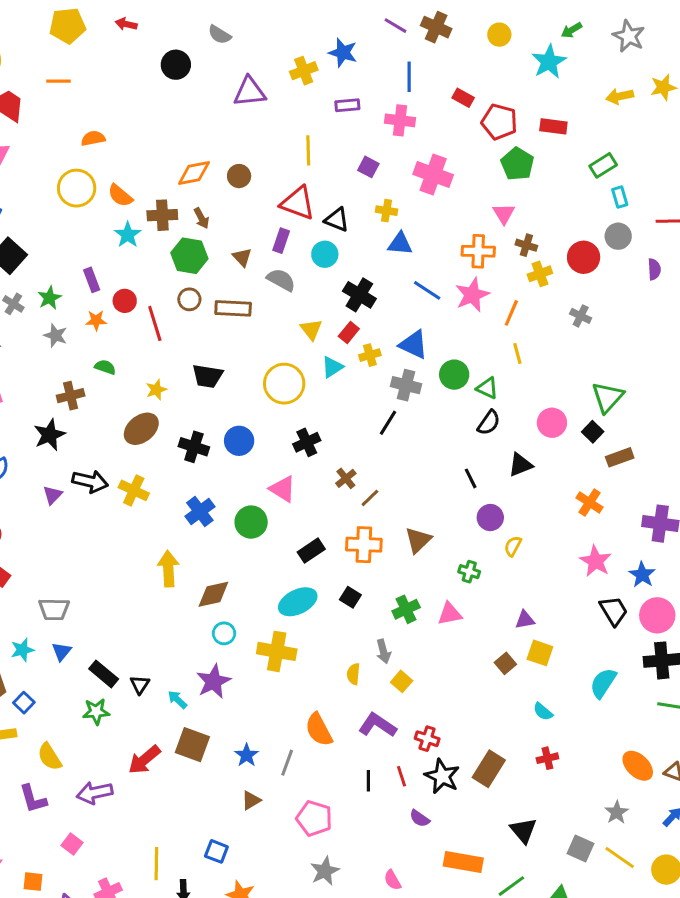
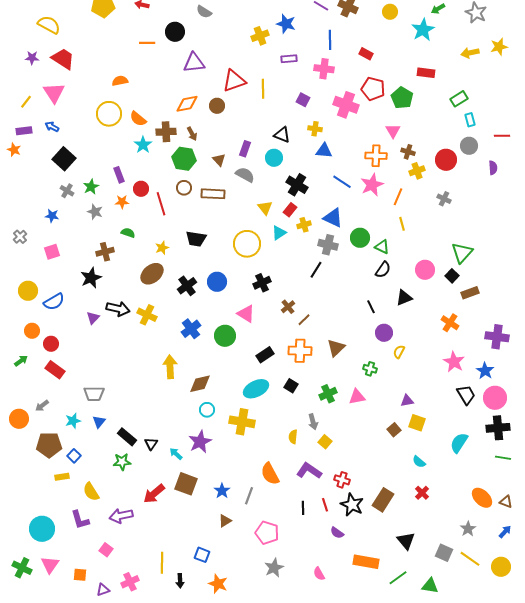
orange line: (59, 81) -> (147, 43), moved
purple triangle: (250, 92) -> (194, 63), moved
red pentagon: (499, 122) -> (373, 89), moved
red triangle: (298, 203) -> (234, 81), moved, turned -40
black cross: (194, 447) -> (187, 286), turned 36
red cross: (547, 758) -> (422, 493), turned -32

